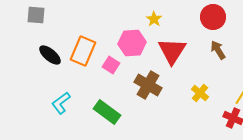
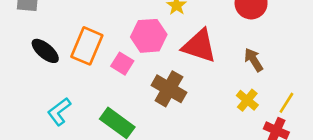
brown arrow: (218, 50) -> (254, 60), moved
red triangle: (172, 51) -> (199, 46), turned -44
yellow cross: (200, 93) -> (247, 100), moved

